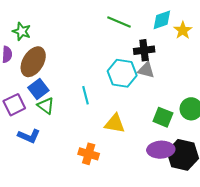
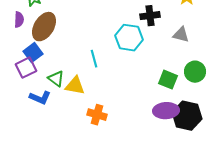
gray triangle: (146, 70) -> (181, 35), moved
blue square: (38, 89) -> (33, 53), moved
green triangle: (46, 106) -> (56, 79), moved
yellow triangle: (115, 123) -> (75, 86), moved

